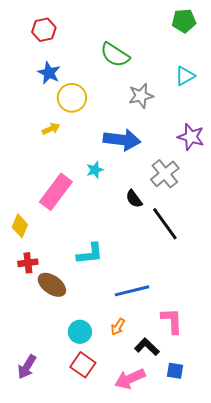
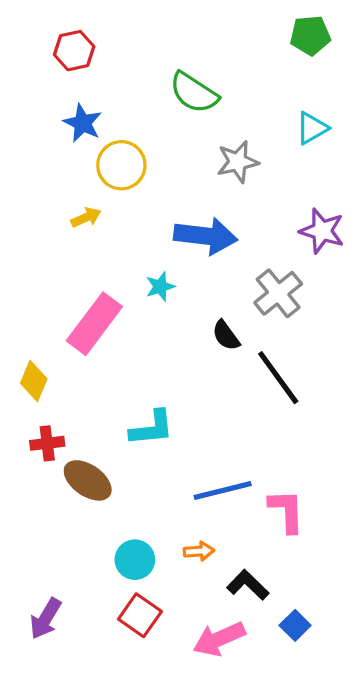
pink L-shape: (172, 321) -> (287, 511), moved
orange arrow: (118, 327) -> (199, 551), turned -126
blue square: (175, 371) -> (295, 625), turned 36

